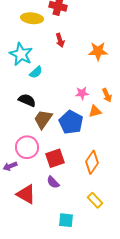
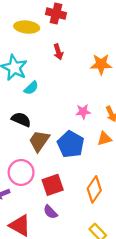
orange triangle: (95, 111) -> (104, 139), moved

